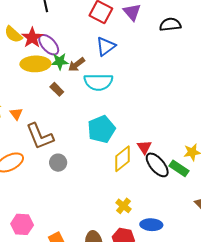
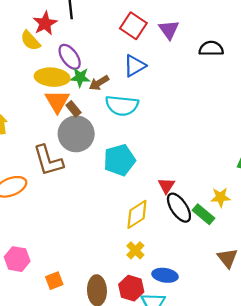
red star: (32, 38) -> (45, 23), moved
orange triangle: (16, 114) -> (57, 101), moved, size x1.6
yellow diamond: (123, 159) -> (137, 214), moved
gray circle: (58, 163) -> (76, 134), moved, size x1.8

